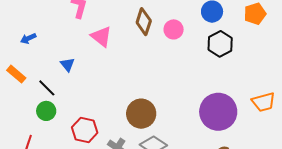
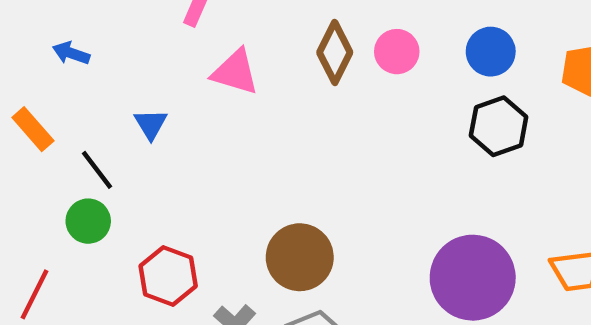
pink circle: (174, 29) -> (397, 52), moved
pink triangle: (101, 36) -> (235, 72), turned -30
blue arrow: (28, 38) -> (71, 53), turned 35

